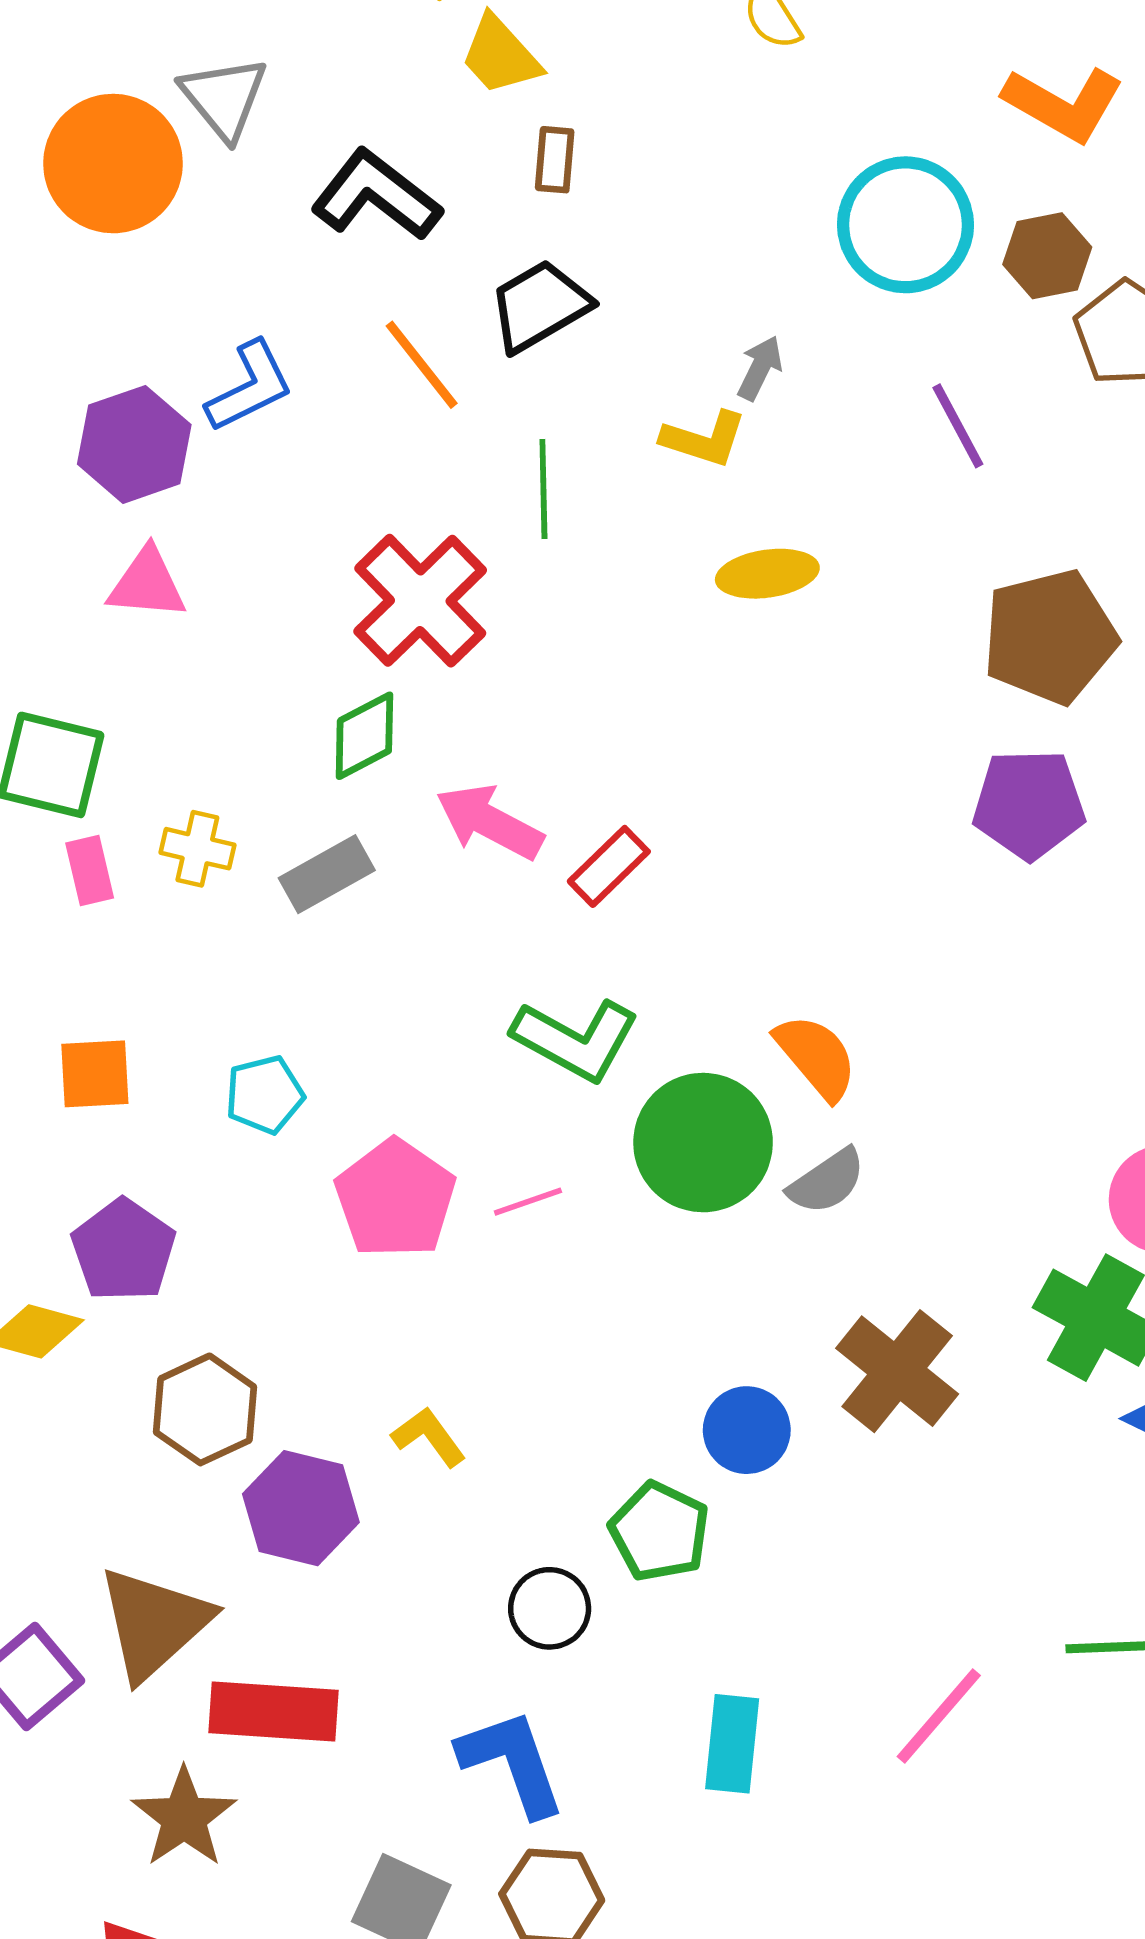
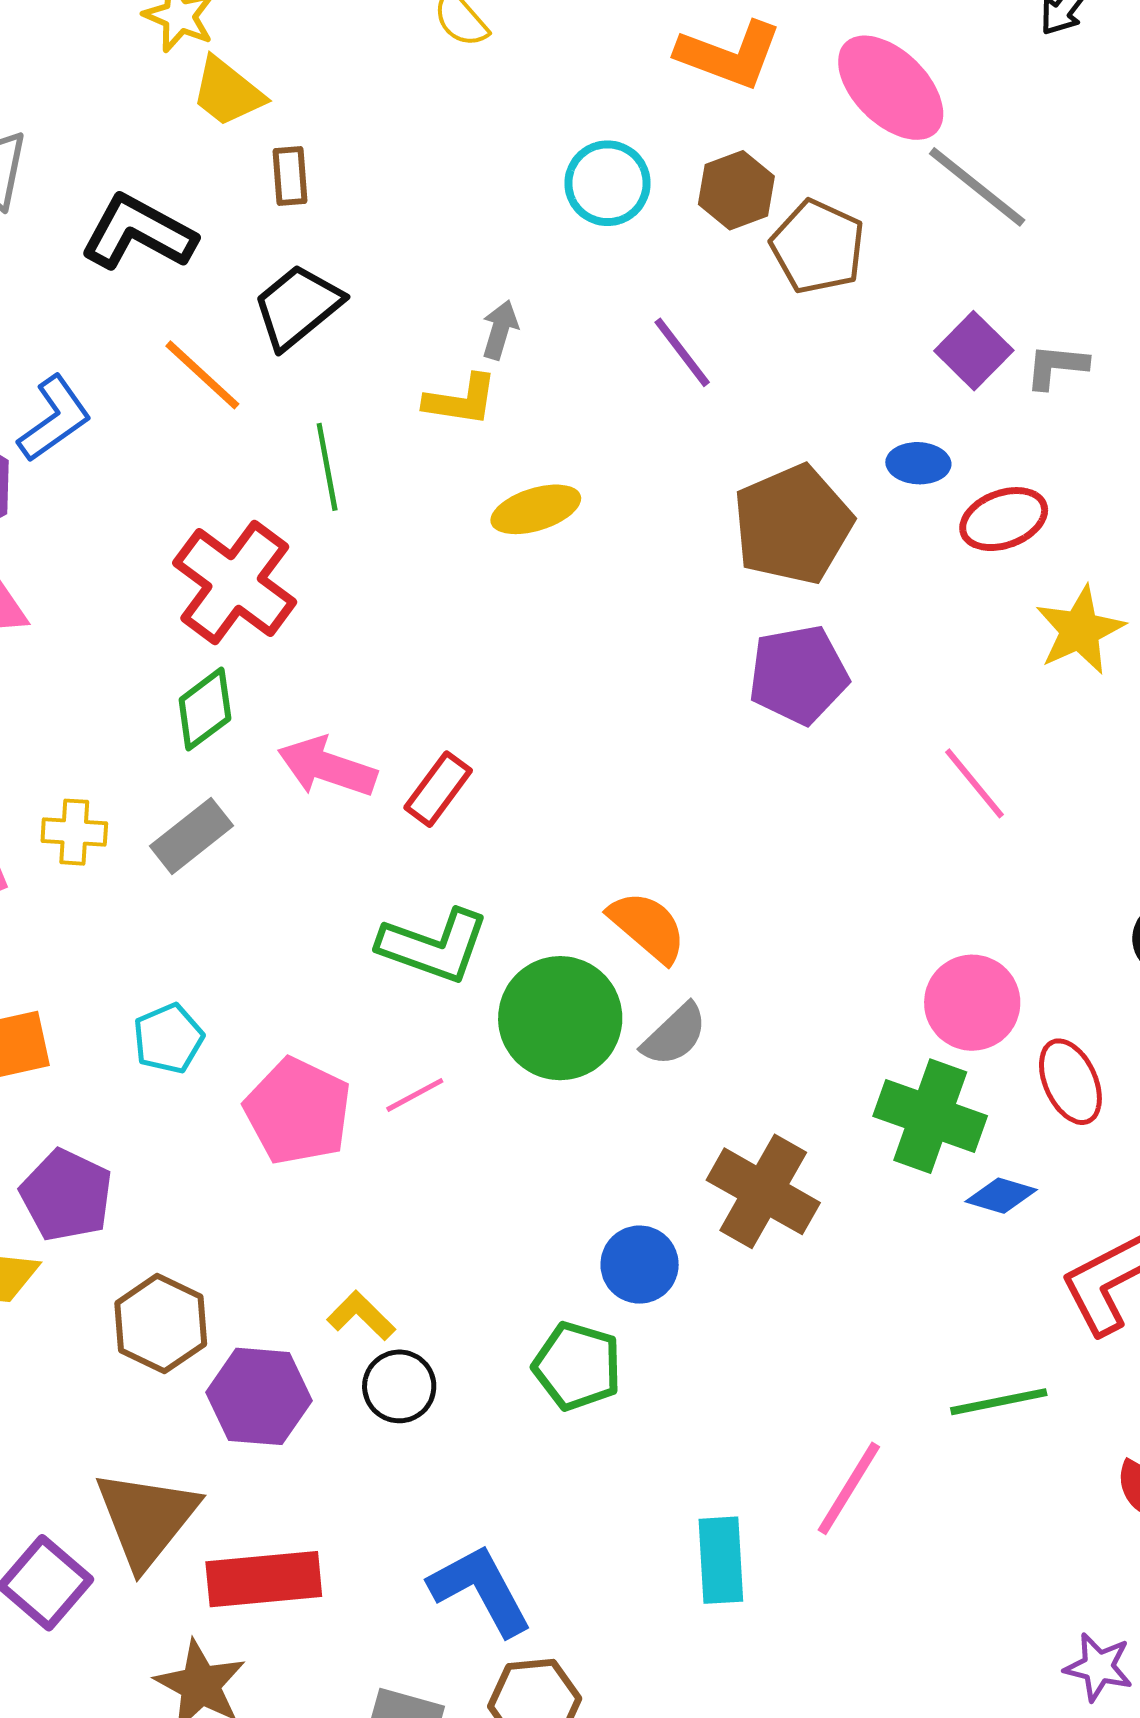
cyan circle: (905, 225) -> (607, 183), size x0.7
black circle: (550, 1608) -> (399, 1386), moved
cyan rectangle: (732, 1744) -> (721, 1560), moved

